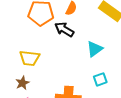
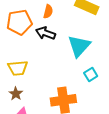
cyan triangle: (95, 49) -> (79, 46), size x1.4

